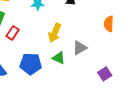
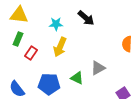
yellow arrow: (55, 33) -> (60, 47), moved

